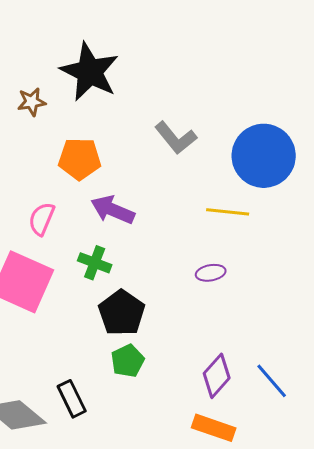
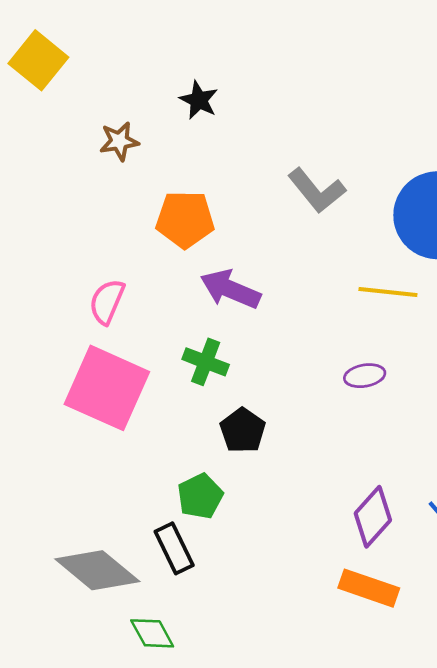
black star: (90, 72) -> (199, 100), size x0.5
pink semicircle: (42, 219) -> (107, 302), moved
black pentagon: (122, 313) -> (243, 430), size x0.7
green pentagon: (128, 361) -> (200, 496), moved

